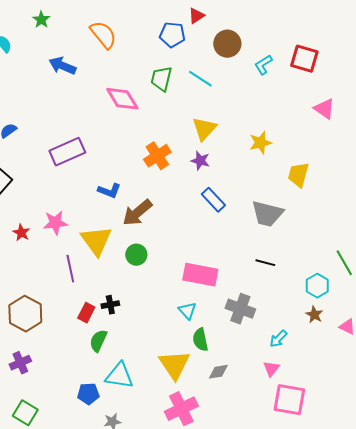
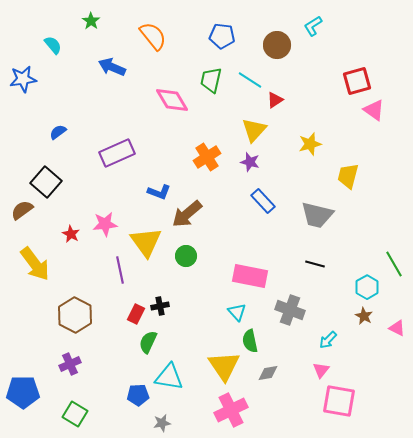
red triangle: (196, 16) -> (275, 100), moved
red square: (304, 59) -> (357, 81), moved, turned -32
cyan L-shape: (263, 65) -> (313, 26), moved

